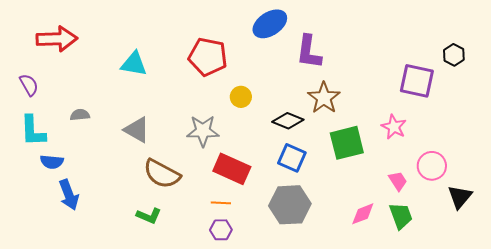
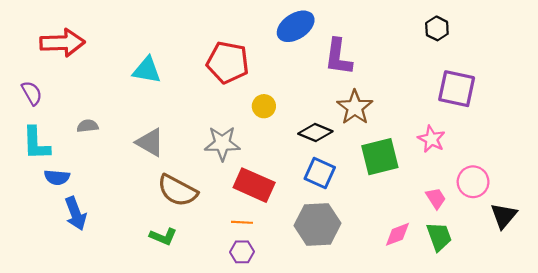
black hexagon: (454, 55) -> (437, 28), moved

